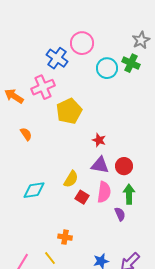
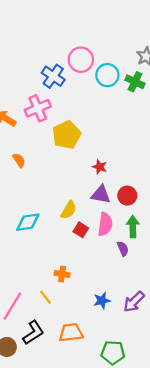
cyan circle: (107, 68) -> (107, 75), moved

